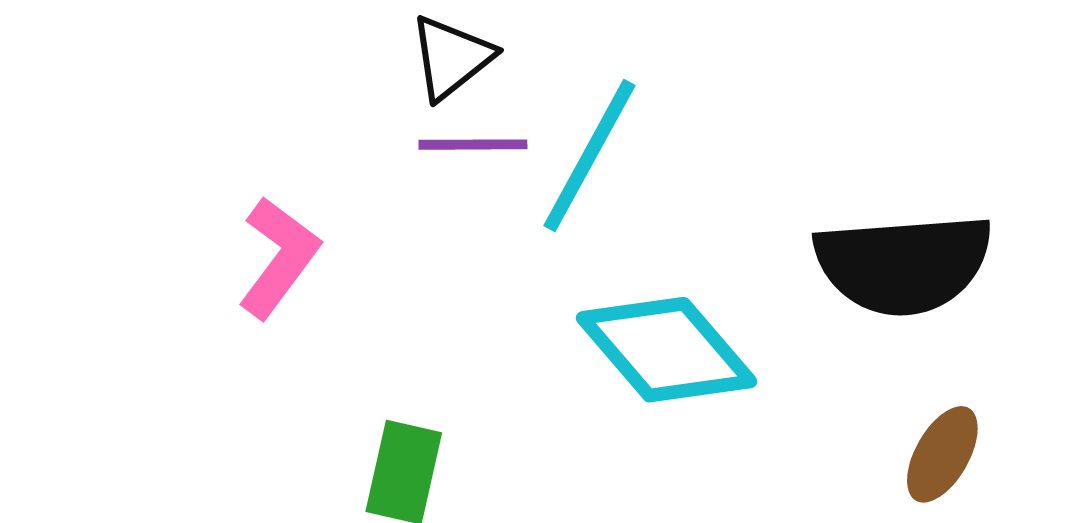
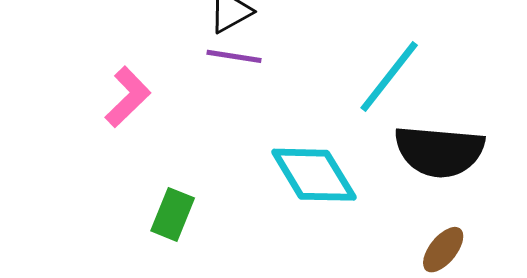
cyan line: (589, 156) -> (389, 77), moved

